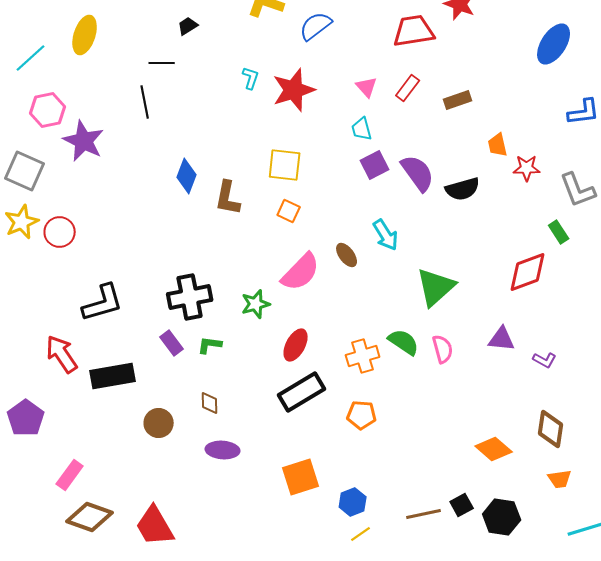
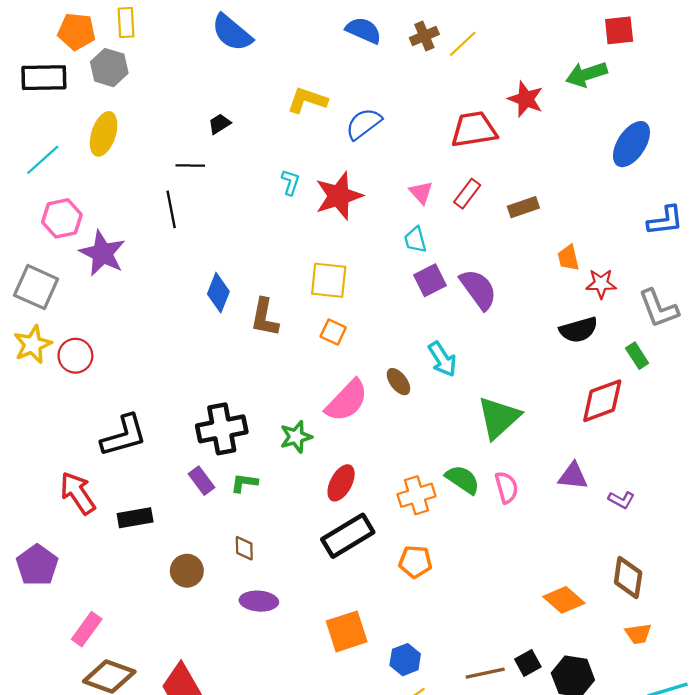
black semicircle: (463, 189) -> (579, 330), moved
black rectangle: (113, 376) -> (135, 518), size x0.7

